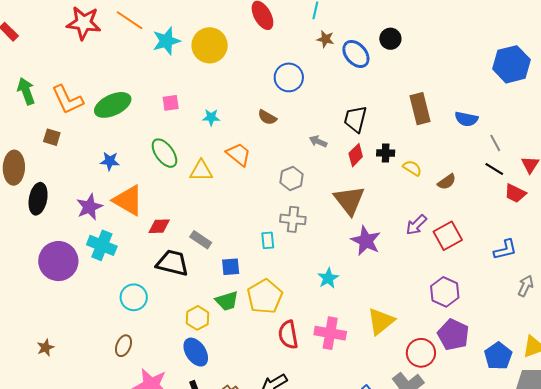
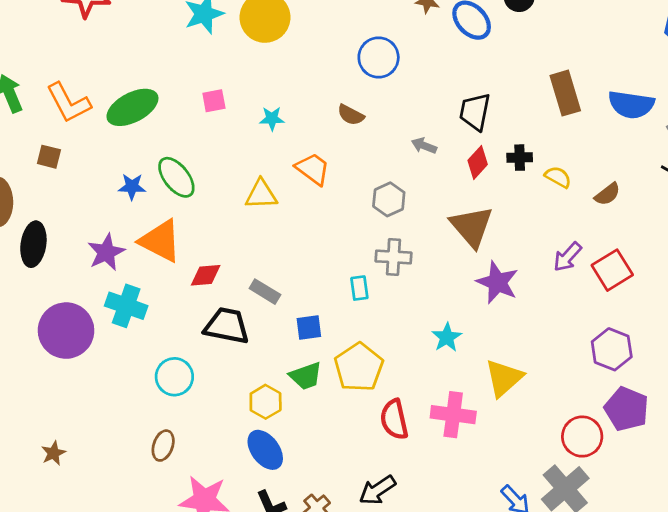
blue semicircle: (466, 119) -> (631, 105), size x1.4
green ellipse: (164, 153) -> (176, 177), moved
yellow triangle: (381, 321) -> (504, 378), moved

